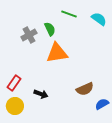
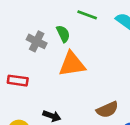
gray cross: (29, 35) -> (37, 41), turned -35
red rectangle: (14, 83) -> (18, 81), moved, turned 63

